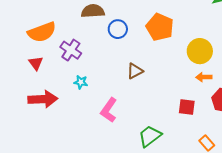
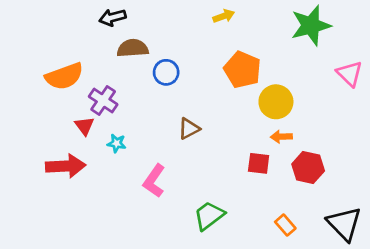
orange pentagon: (160, 27) -> (242, 70), moved
red triangle: (36, 63) -> (84, 126), moved
red square: (187, 107) -> (259, 163), moved

